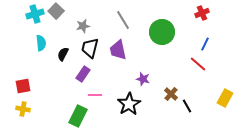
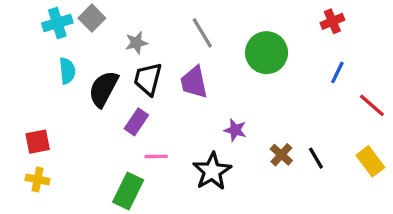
black semicircle: (63, 54) -> (103, 89), size x1.6
red line: (198, 64) -> (372, 105), moved
yellow rectangle: (225, 98) -> (370, 161), turned -66
black line: (187, 106) -> (316, 158), moved

